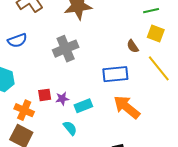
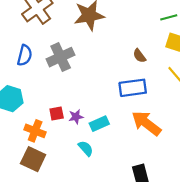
blue semicircle: (17, 40) -> (25, 55), turned -54
brown semicircle: (133, 46) -> (139, 56), moved
gray cross: (66, 49) -> (61, 57), moved

